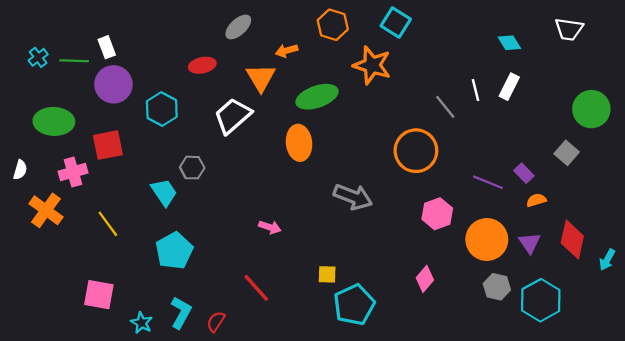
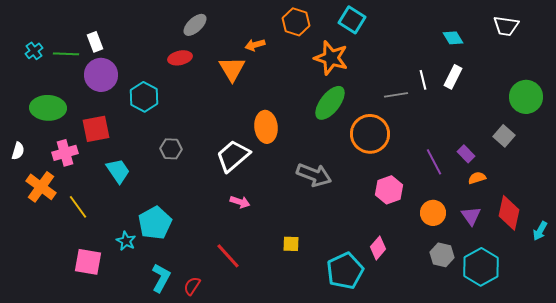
gray ellipse: (238, 27) -> (195, 25), moved
green ellipse: (317, 97) -> (330, 103), moved, turned -33
gray line: (445, 107) -> (396, 95), turned -60
white trapezoid: (233, 116) -> (233, 156), moved
purple line: (488, 182) -> (434, 162), turned 40
cyan trapezoid: (164, 192) -> (118, 171), moved
yellow line: (108, 224) -> (78, 207), moved
orange circle: (487, 240) -> (433, 213), size x0.7
cyan pentagon: (354, 305) -> (345, 271), moved
cyan star: (142, 323) -> (126, 241), moved

